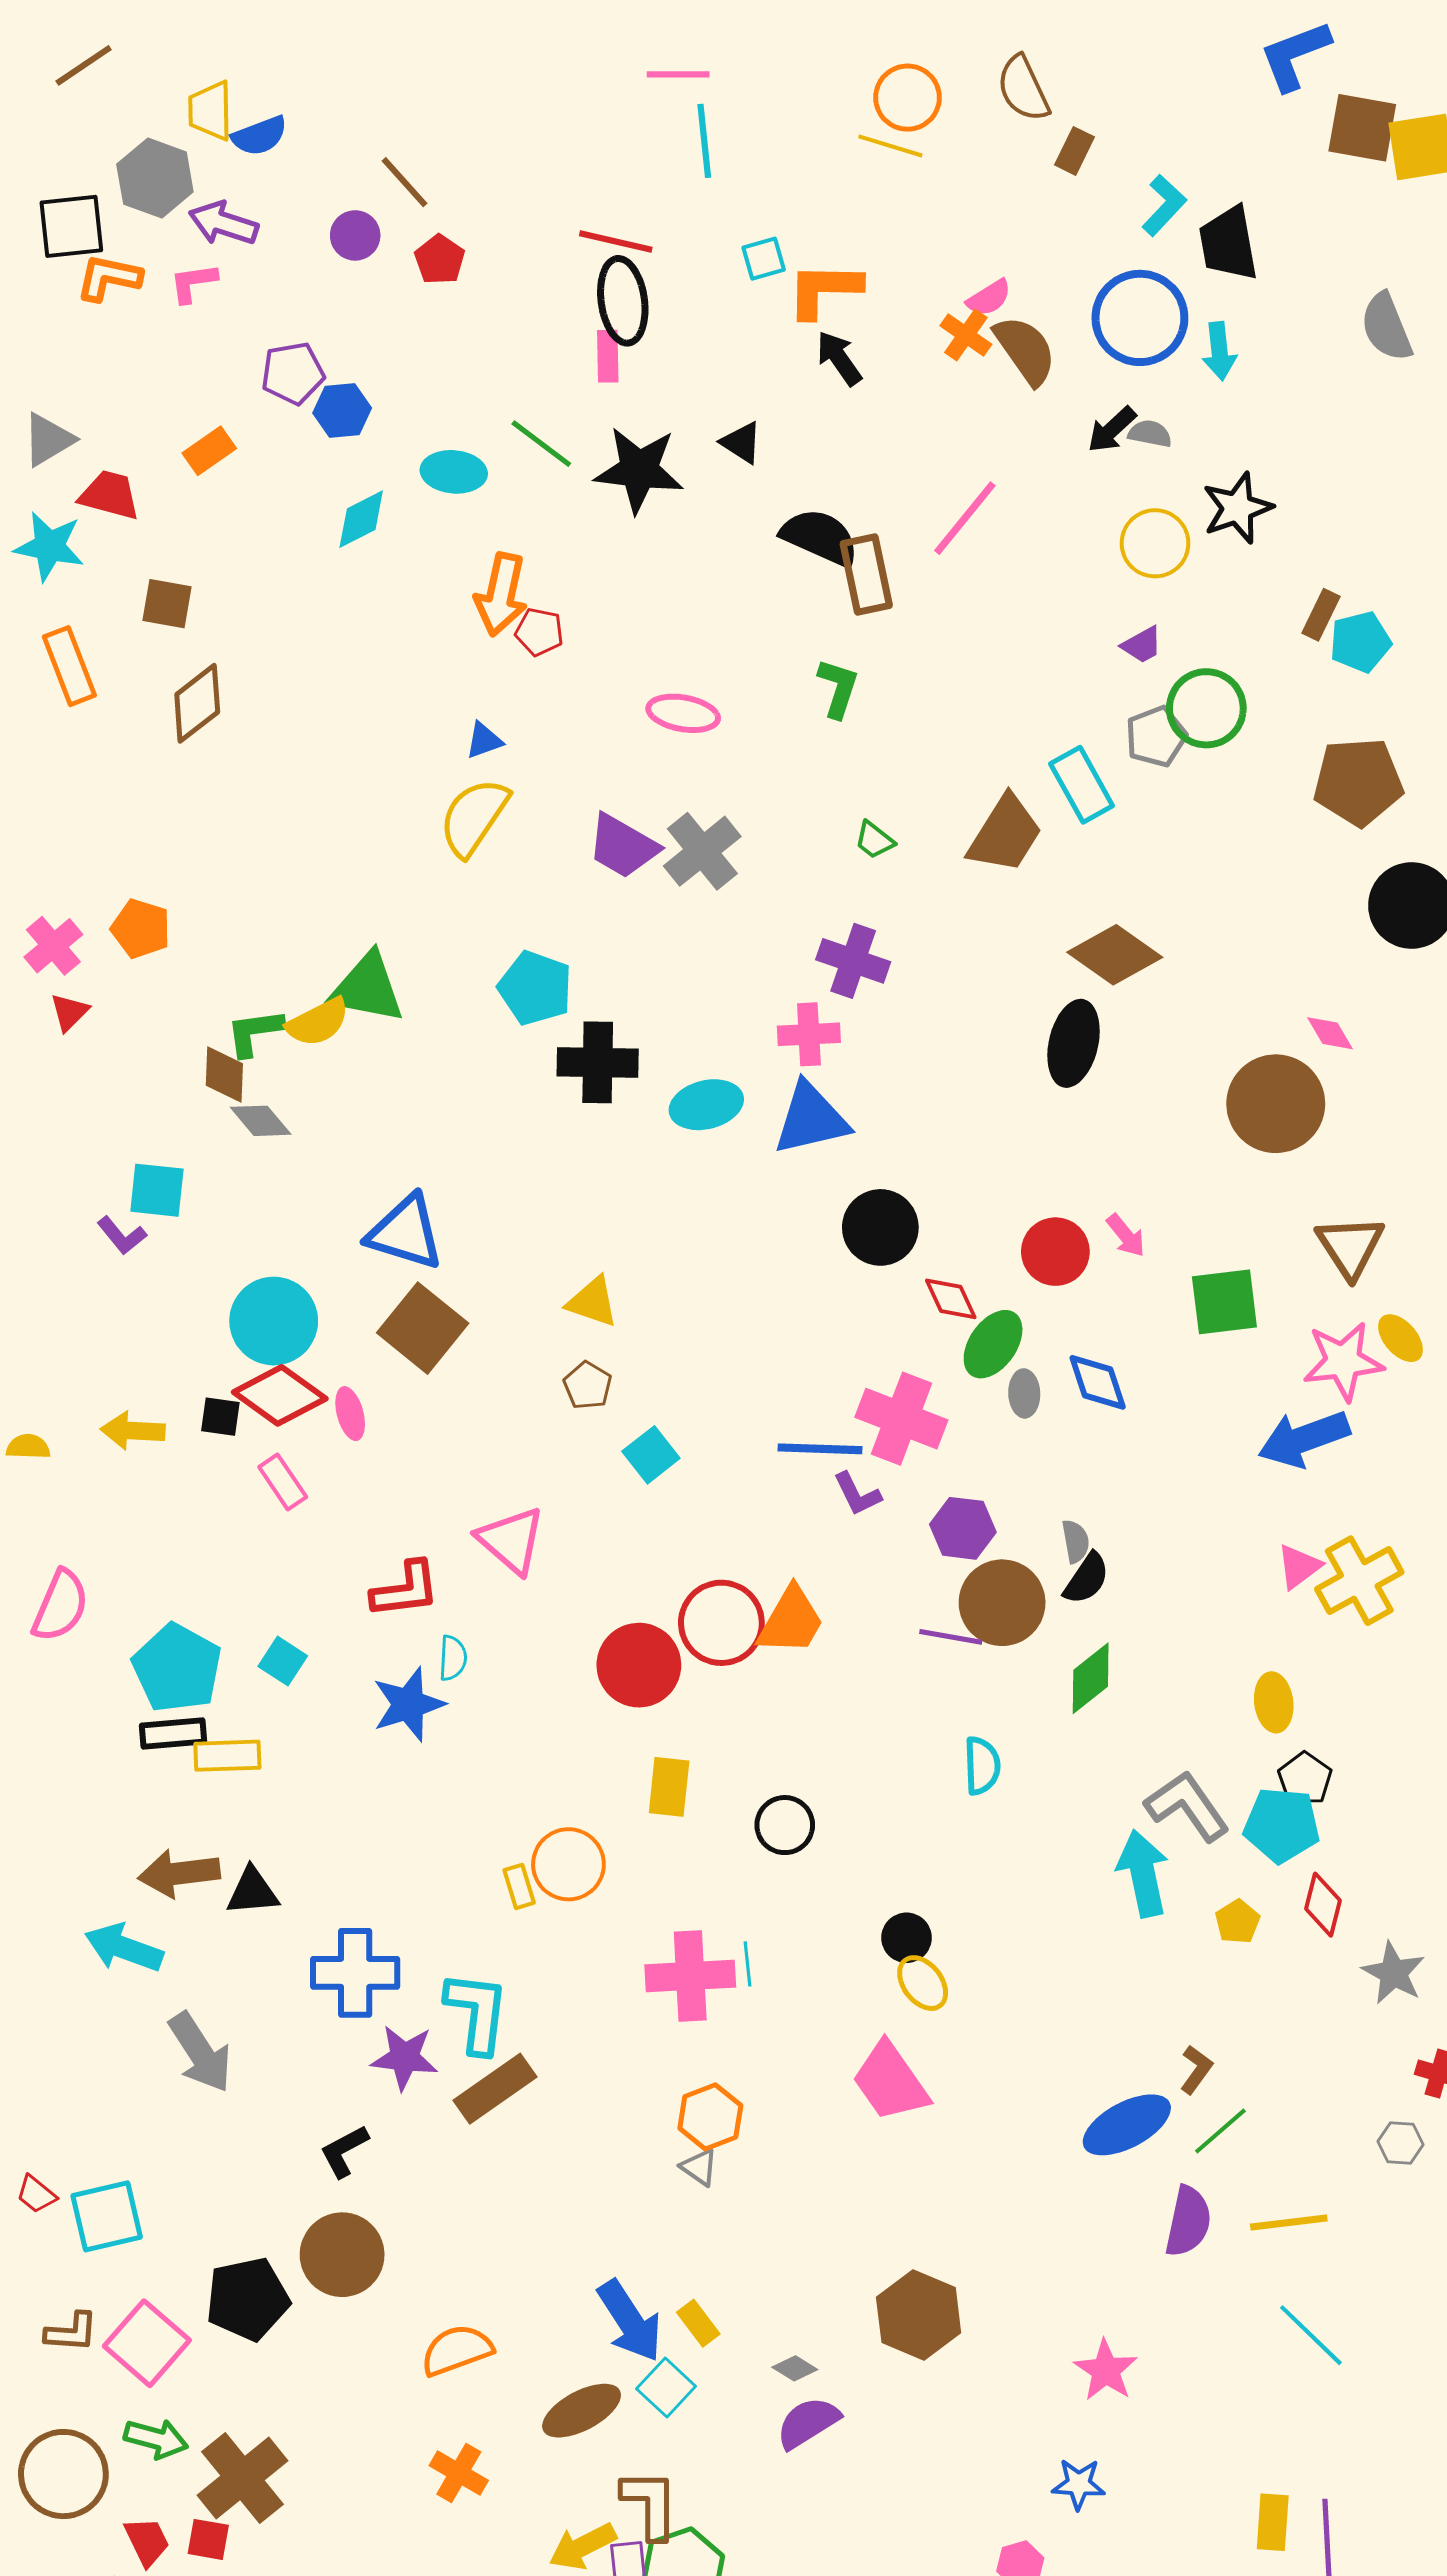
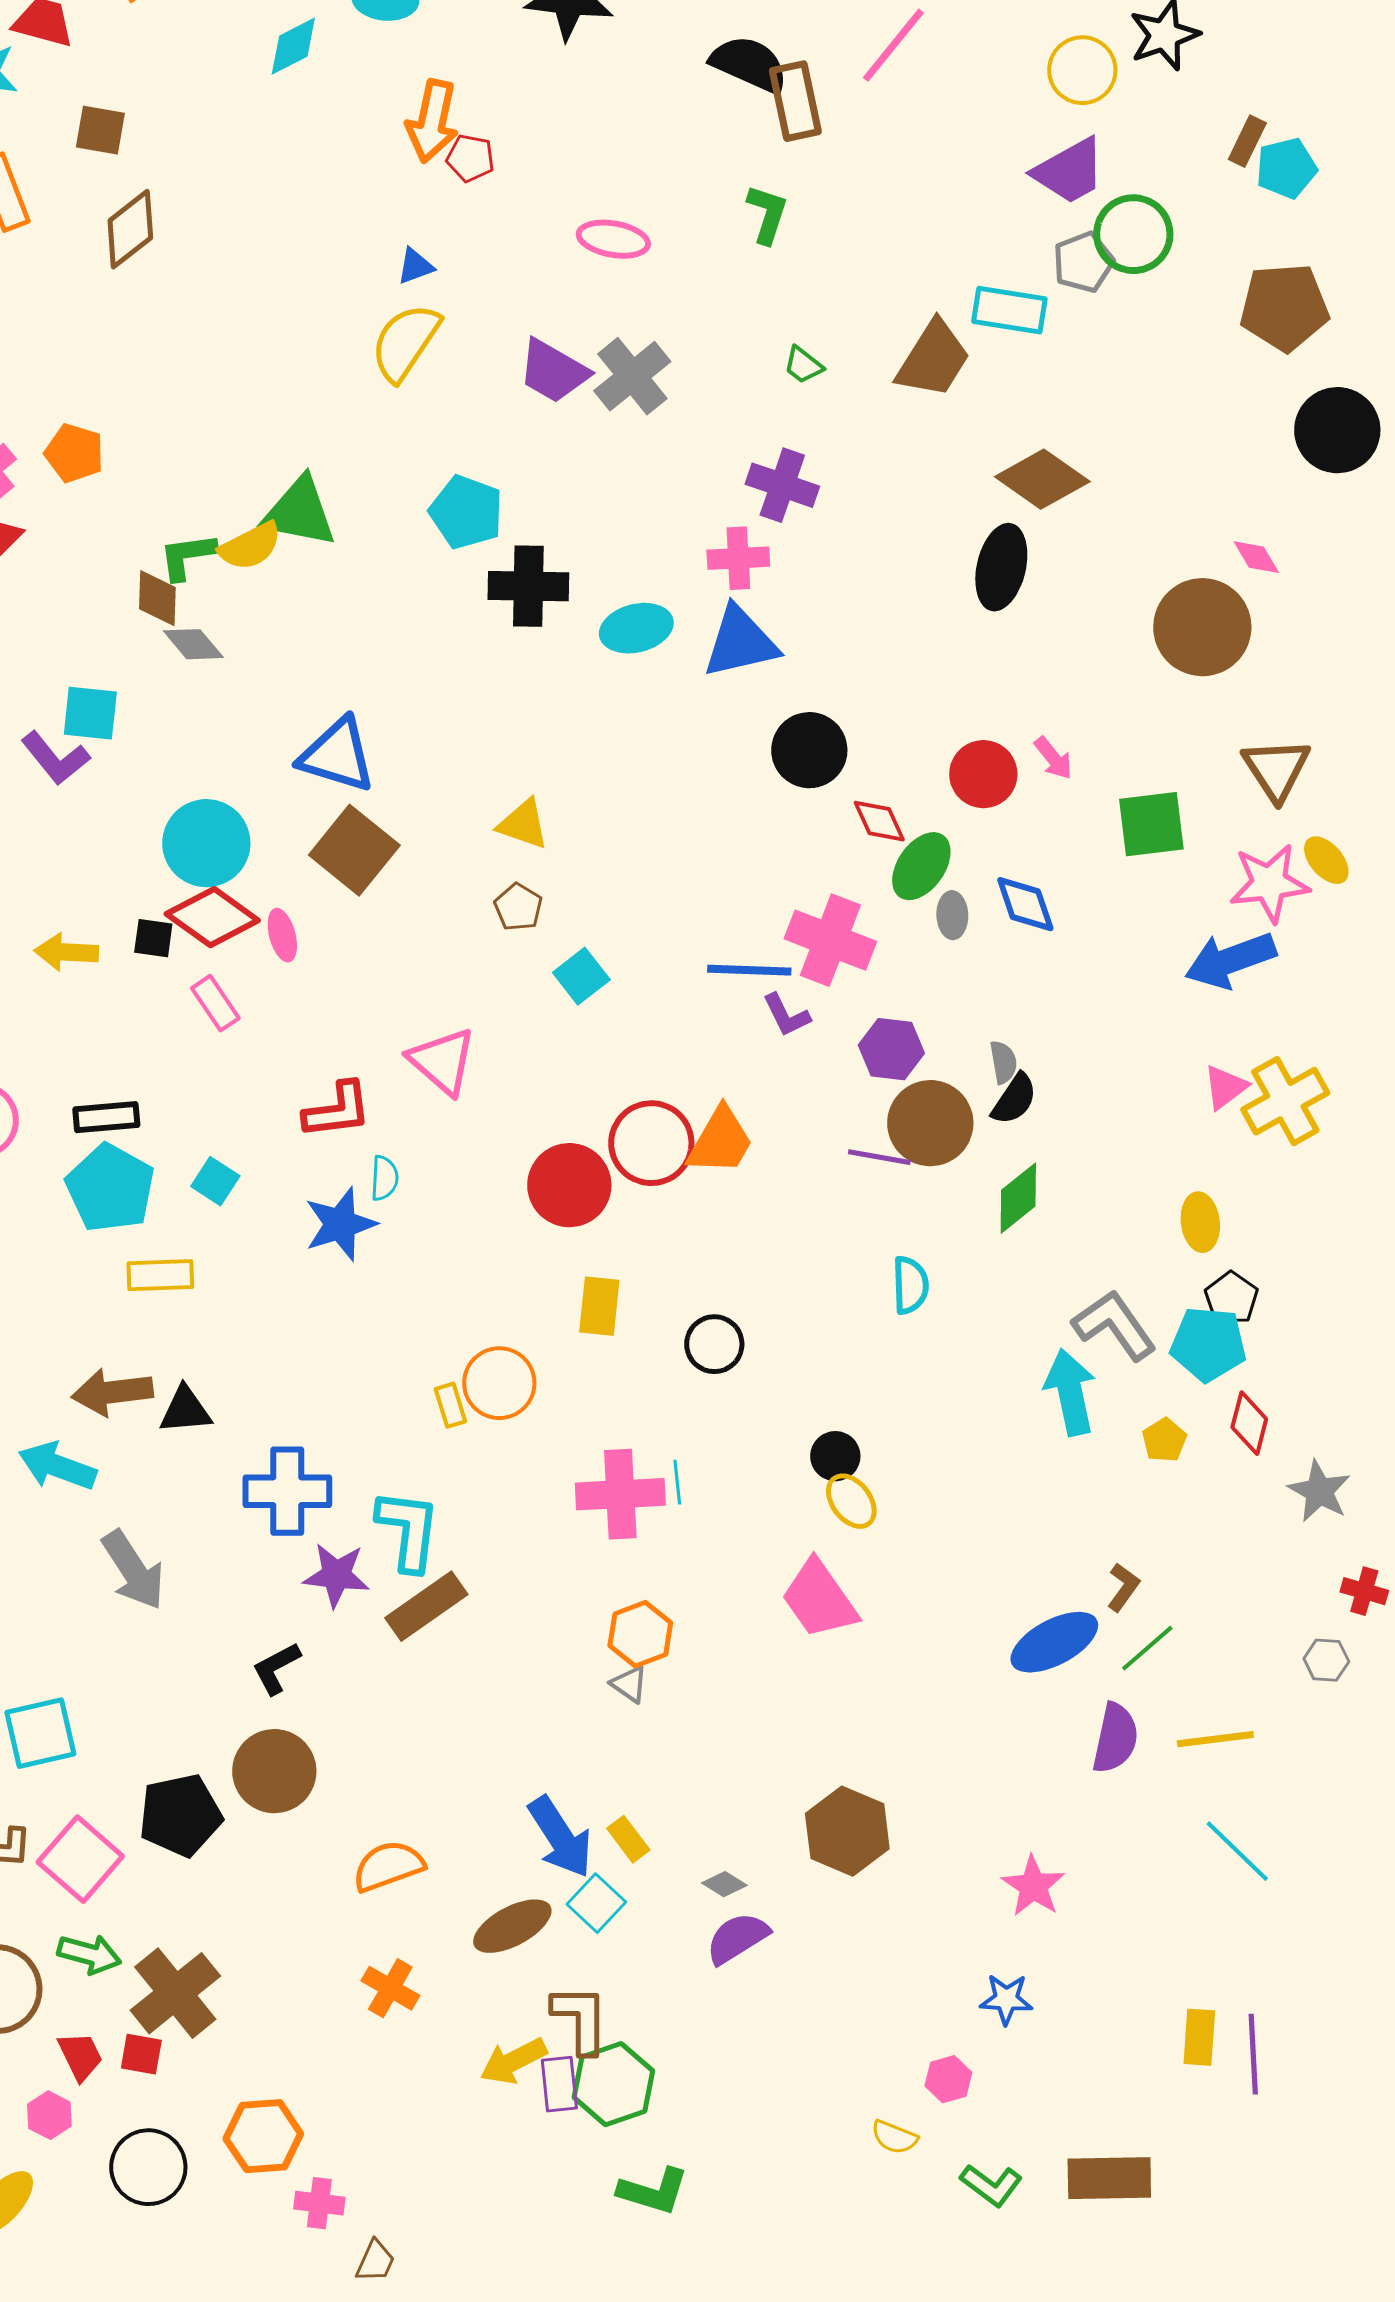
purple trapezoid: (1142, 645) -> (1069, 171), size x1.8
cyan rectangle: (1082, 785) -> (1009, 310), turned -52
purple L-shape: (122, 1235) -> (55, 758), size x1.4
black rectangle: (173, 1734) -> (106, 1117), moved

